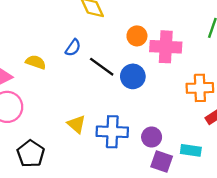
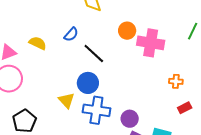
blue circle: (133, 76) -> (88, 83), moved
orange cross: (200, 88) -> (176, 81), size x0.6

